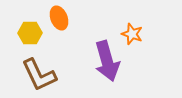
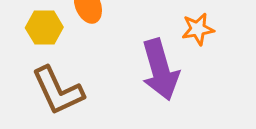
orange star: (132, 34) -> (198, 29), turned -30

